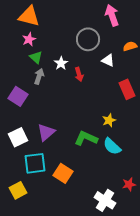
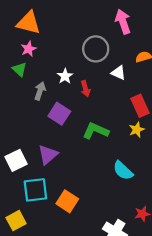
green triangle: (36, 57) -> (19, 69), moved
purple square: (18, 96) -> (59, 114), moved
yellow star: (109, 120) -> (137, 130), moved
green L-shape: (86, 138) -> (96, 131), moved

